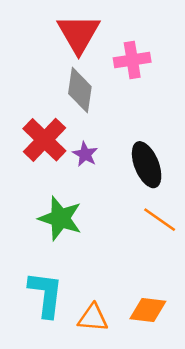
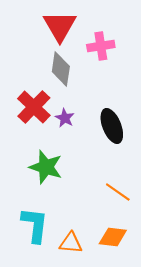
orange line: (160, 220) -> (118, 192), moved

